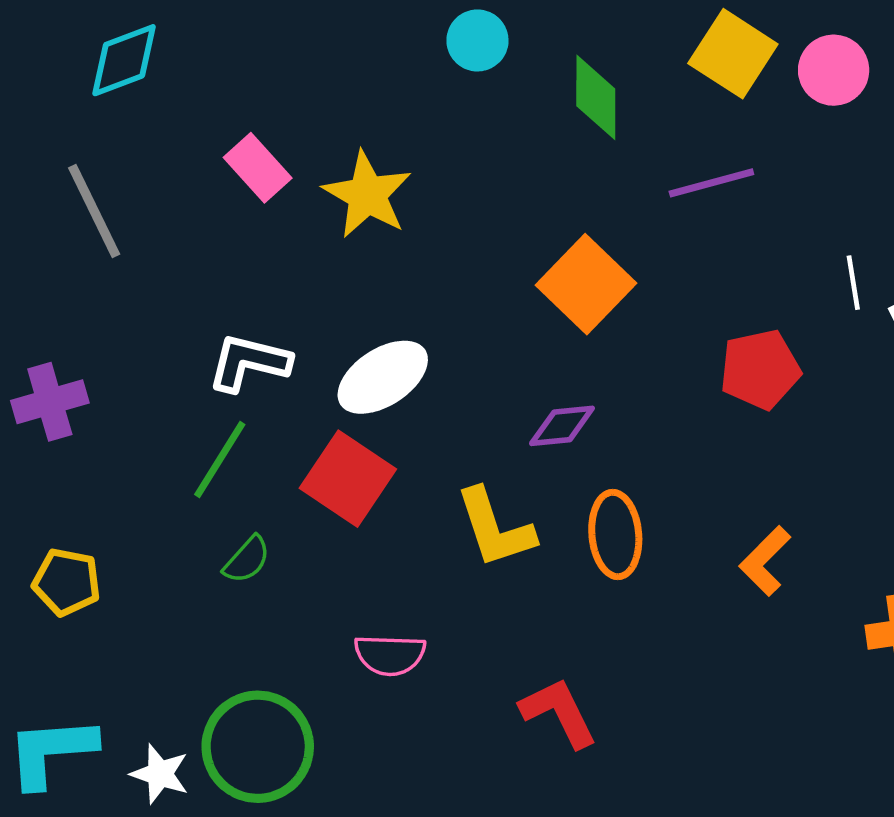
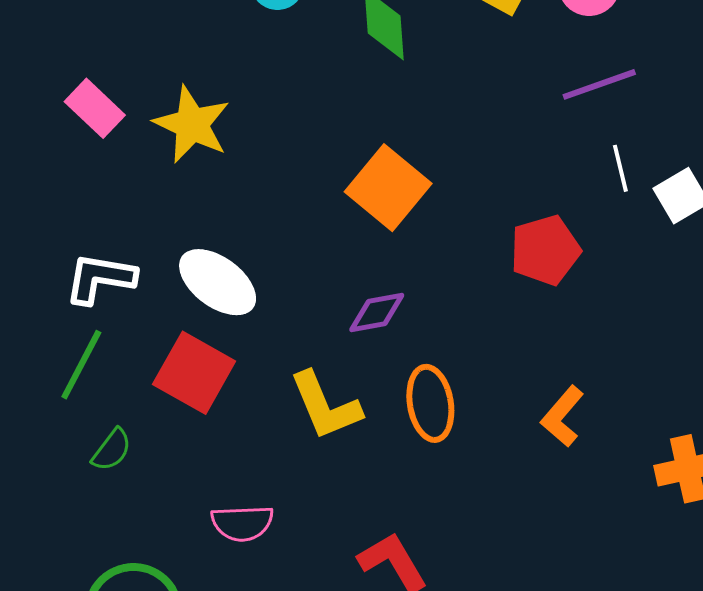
purple line: (711, 183) -> (599, 84), moved
white ellipse: (383, 377) -> (218, 282), turned 74

